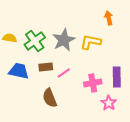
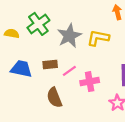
green cross: (35, 41) -> (38, 24), moved
pink cross: (93, 83) -> (90, 82), moved

